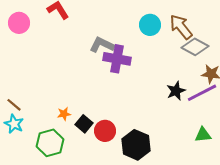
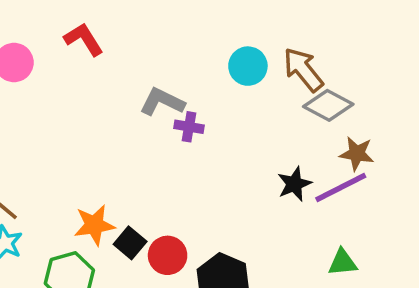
purple cross: (117, 59) -> (189, 127), size x0.6
orange star: (64, 114) -> (94, 225), size x1.6

